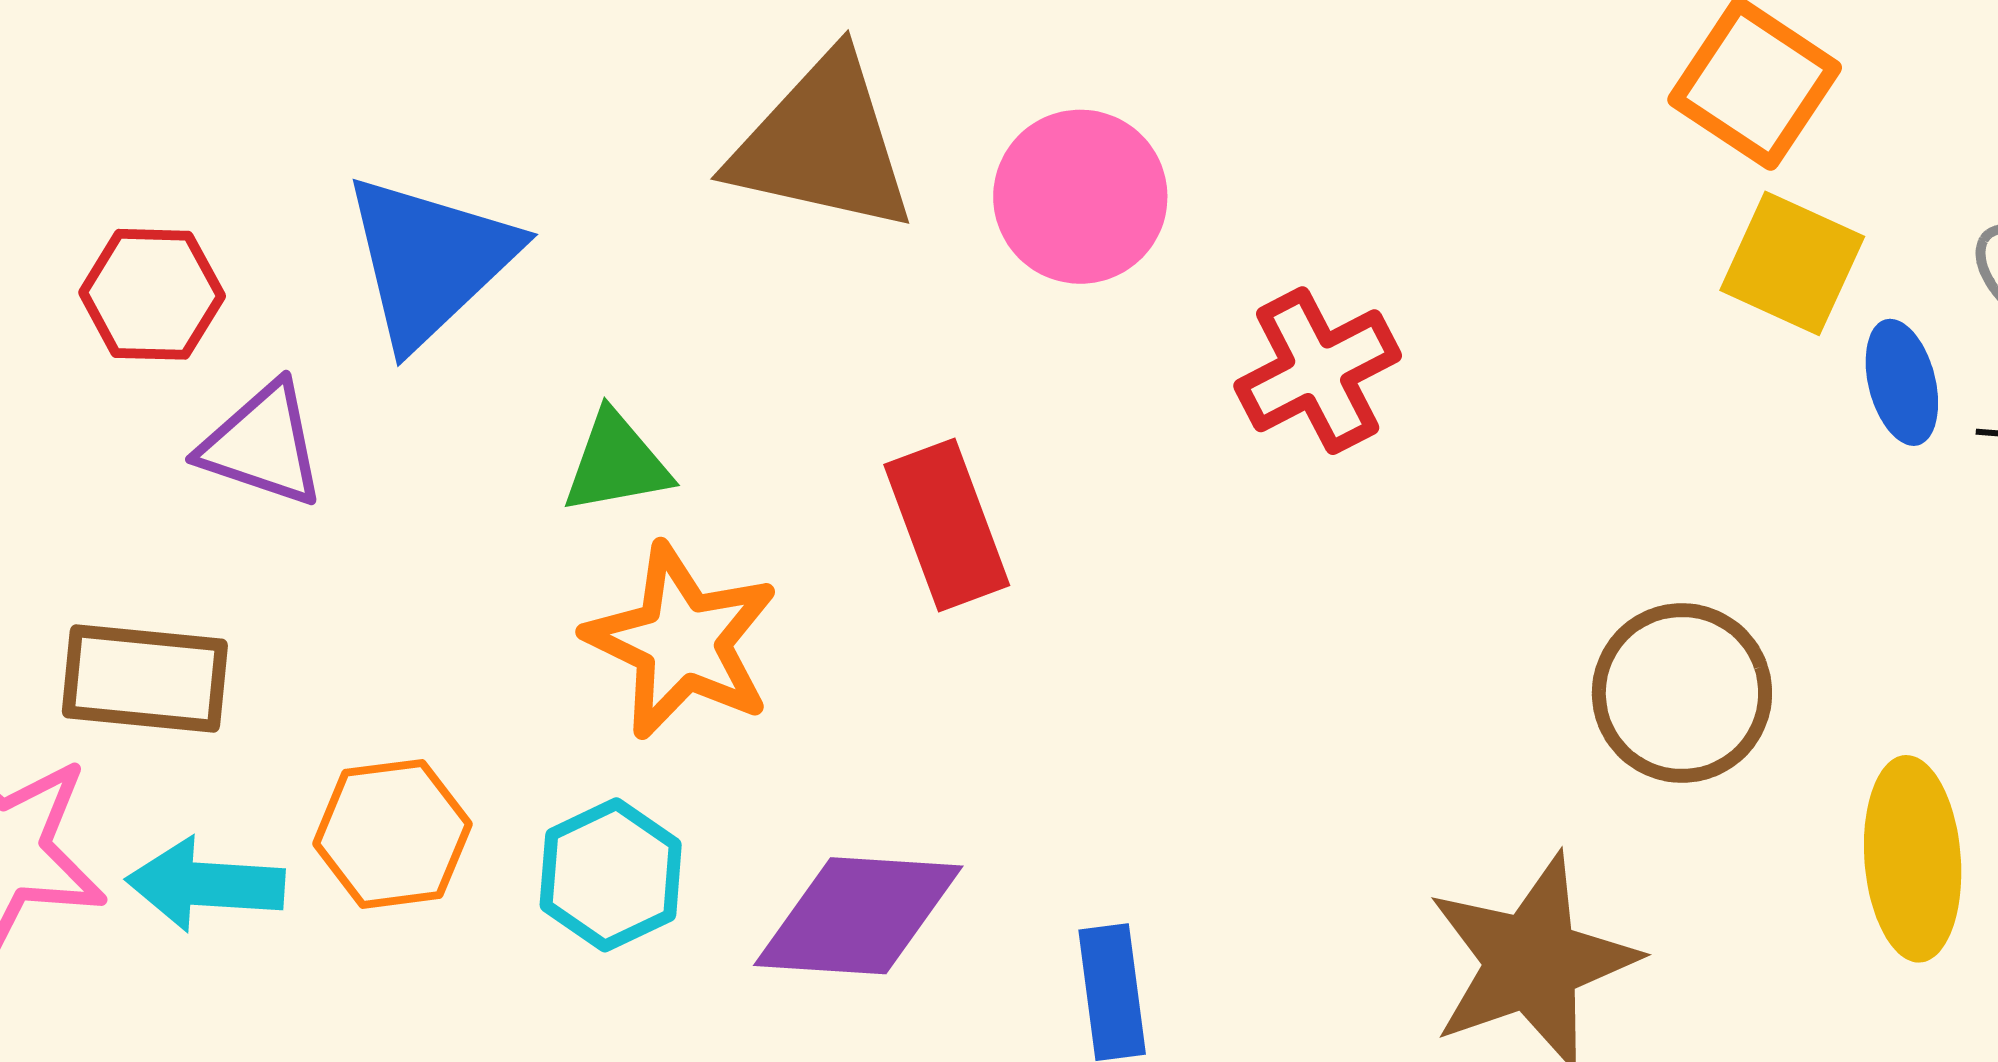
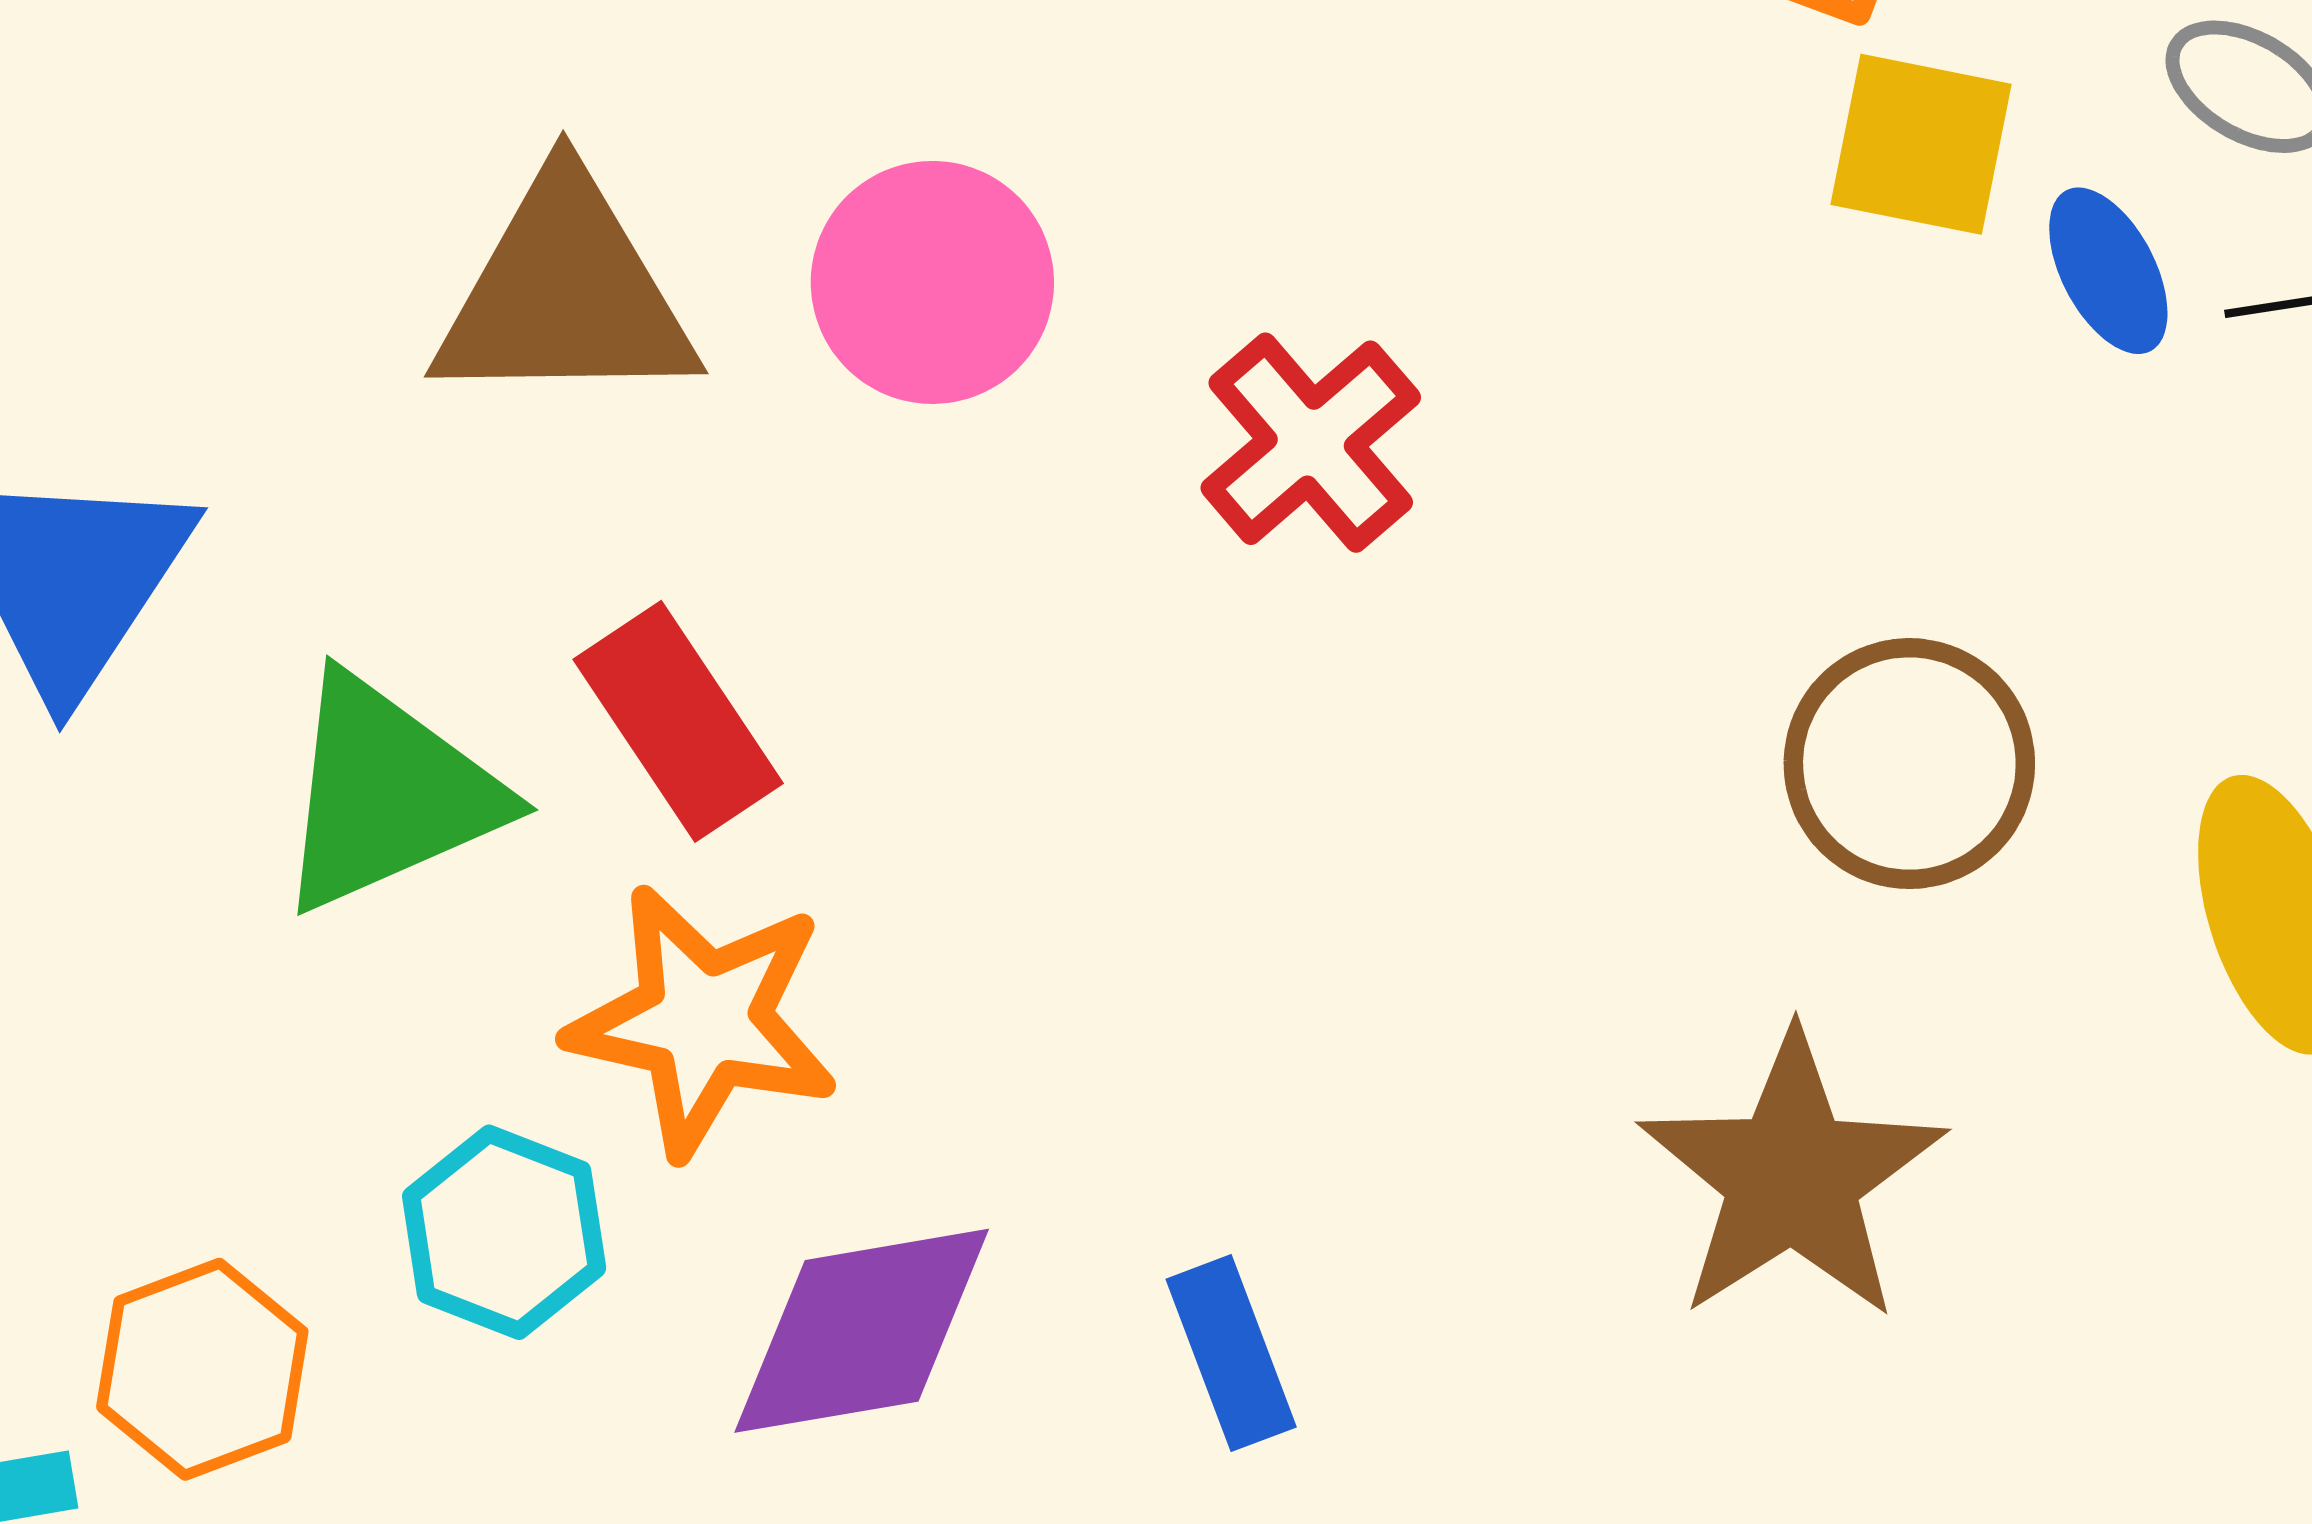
green triangle: (616, 463) -> (388, 793), size x1.6
red rectangle: (947, 525) -> (678, 721), moved
orange star: (682, 641) -> (703, 1021), moved
cyan hexagon: (611, 875) -> (504, 1232), moved

